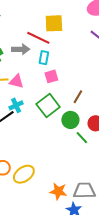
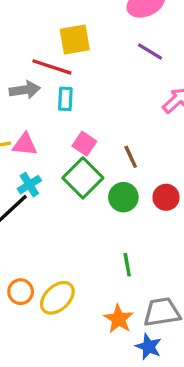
pink square: (51, 76) -> (84, 144), moved, turned -32
brown line: (78, 97) -> (131, 157), turned -48
green line: (82, 138) -> (127, 265), moved, turned 40
orange star: (58, 191) -> (119, 319), turned 30

